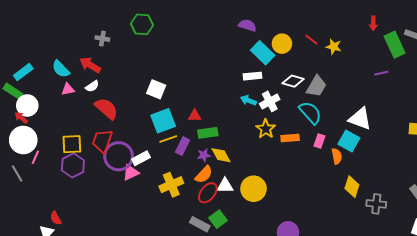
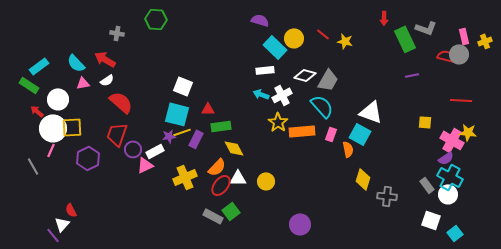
purple line: (381, 73) -> (412, 75), moved
white square: (156, 89) -> (183, 86), moved
white circle: (27, 106) -> (58, 99), moved
cyan square: (163, 121) -> (177, 114), turned 35
orange rectangle: (290, 138) -> (302, 131), size x1.4
white circle: (23, 140) -> (53, 128), moved
yellow square: (72, 144) -> (72, 127), moved
purple star: (204, 155) -> (169, 136), moved
purple circle: (119, 156) -> (133, 149), size x0.6
yellow circle: (254, 189) -> (266, 181), size x0.7

